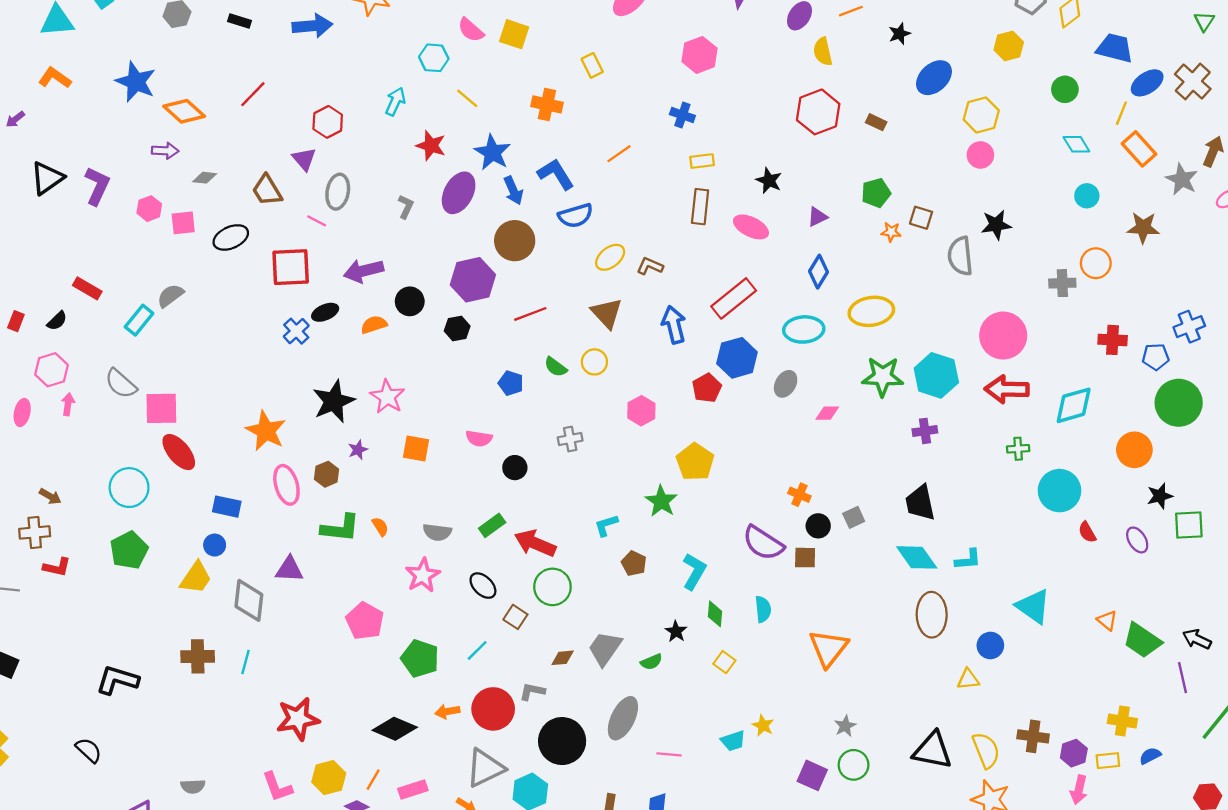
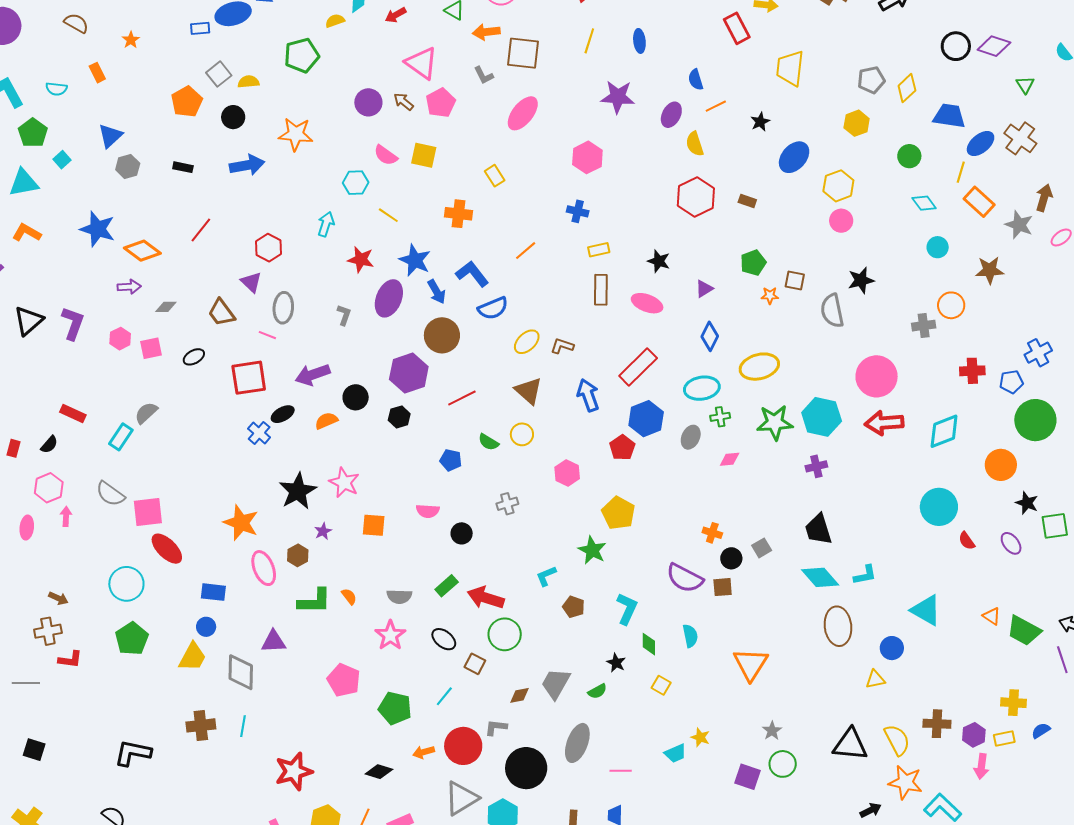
black ellipse: (231, 237) -> (194, 357), size x0.7
green cross: (1018, 449) -> (720, 417), moved
black star: (1160, 496) -> (1027, 503), turned -30
black diamond: (395, 729) -> (379, 772), size x0.7

